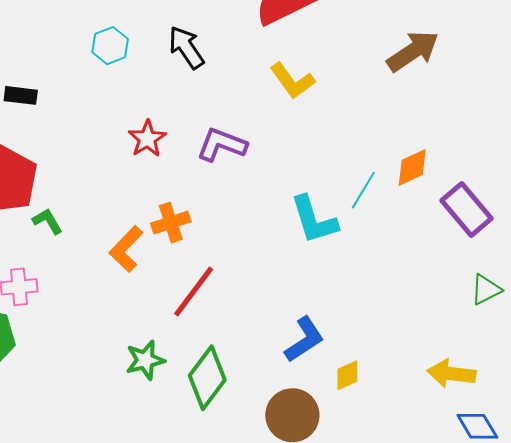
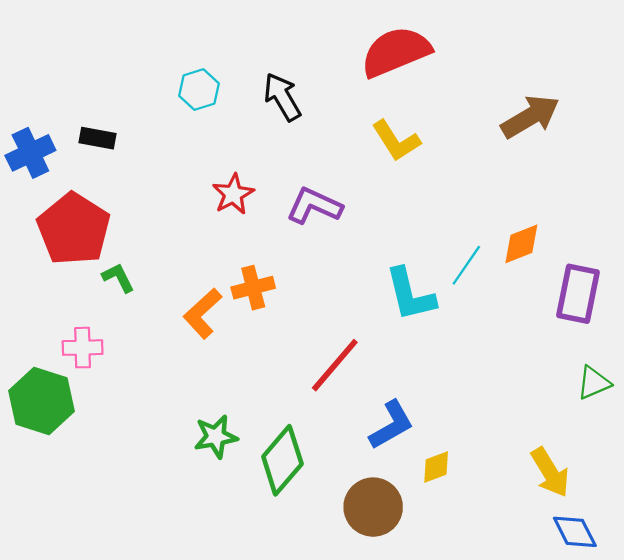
purple rectangle: (467, 210) -> (578, 294), turned 48
red line: (194, 291) -> (335, 365), moved
yellow arrow: (451, 374) -> (550, 472), turned -132

